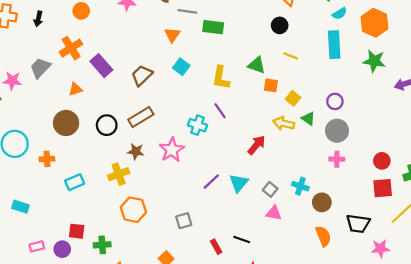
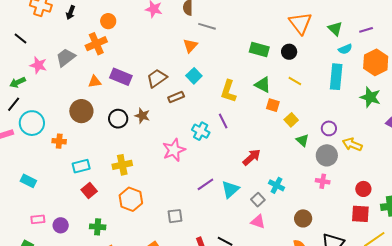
orange circle: (81, 11) -> (108, 21), moved
green rectangle: (213, 27) -> (259, 49), moved
purple rectangle: (101, 66) -> (121, 77), moved, turned -35
brown rectangle: (141, 117) -> (176, 97), moved, size x0.7
yellow arrow: (284, 123) -> (352, 144), moved
brown star: (136, 151) -> (142, 116), moved
cyan cross: (300, 186) -> (276, 185), moved
red square: (77, 231) -> (89, 190), moved, turned 35

